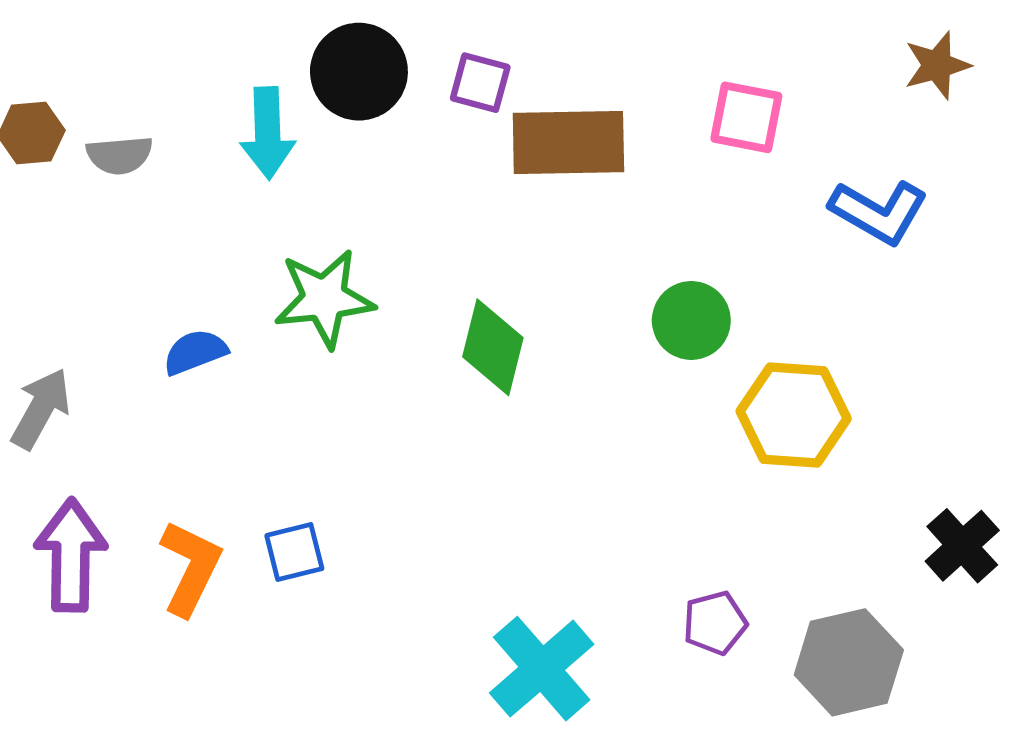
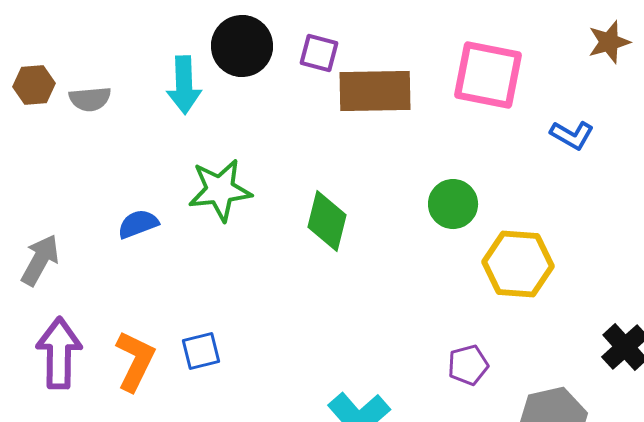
pink square: (746, 117) -> (488, 75), size x1.5
blue L-shape: (879, 212) -> (572, 135), size x0.7
purple pentagon: (715, 623) -> (468, 365), moved

